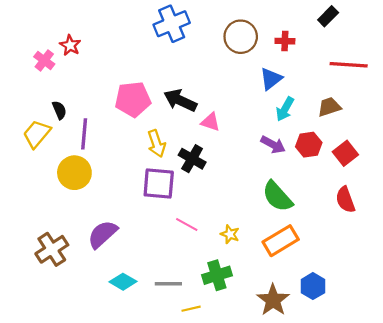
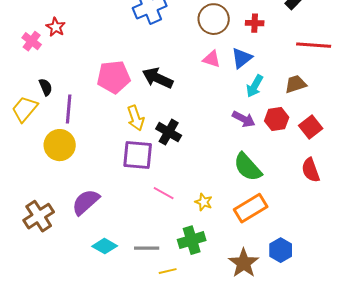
pink triangle: (210, 122) -> (212, 59), moved

